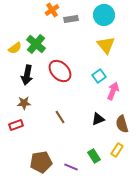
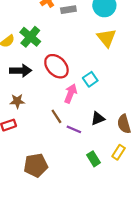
black arrow: (27, 75) -> (21, 71), turned -102
cyan square: (99, 76) -> (90, 79), moved
pink arrow: (113, 91) -> (71, 93), moved
purple line: (71, 167) -> (74, 129), moved

